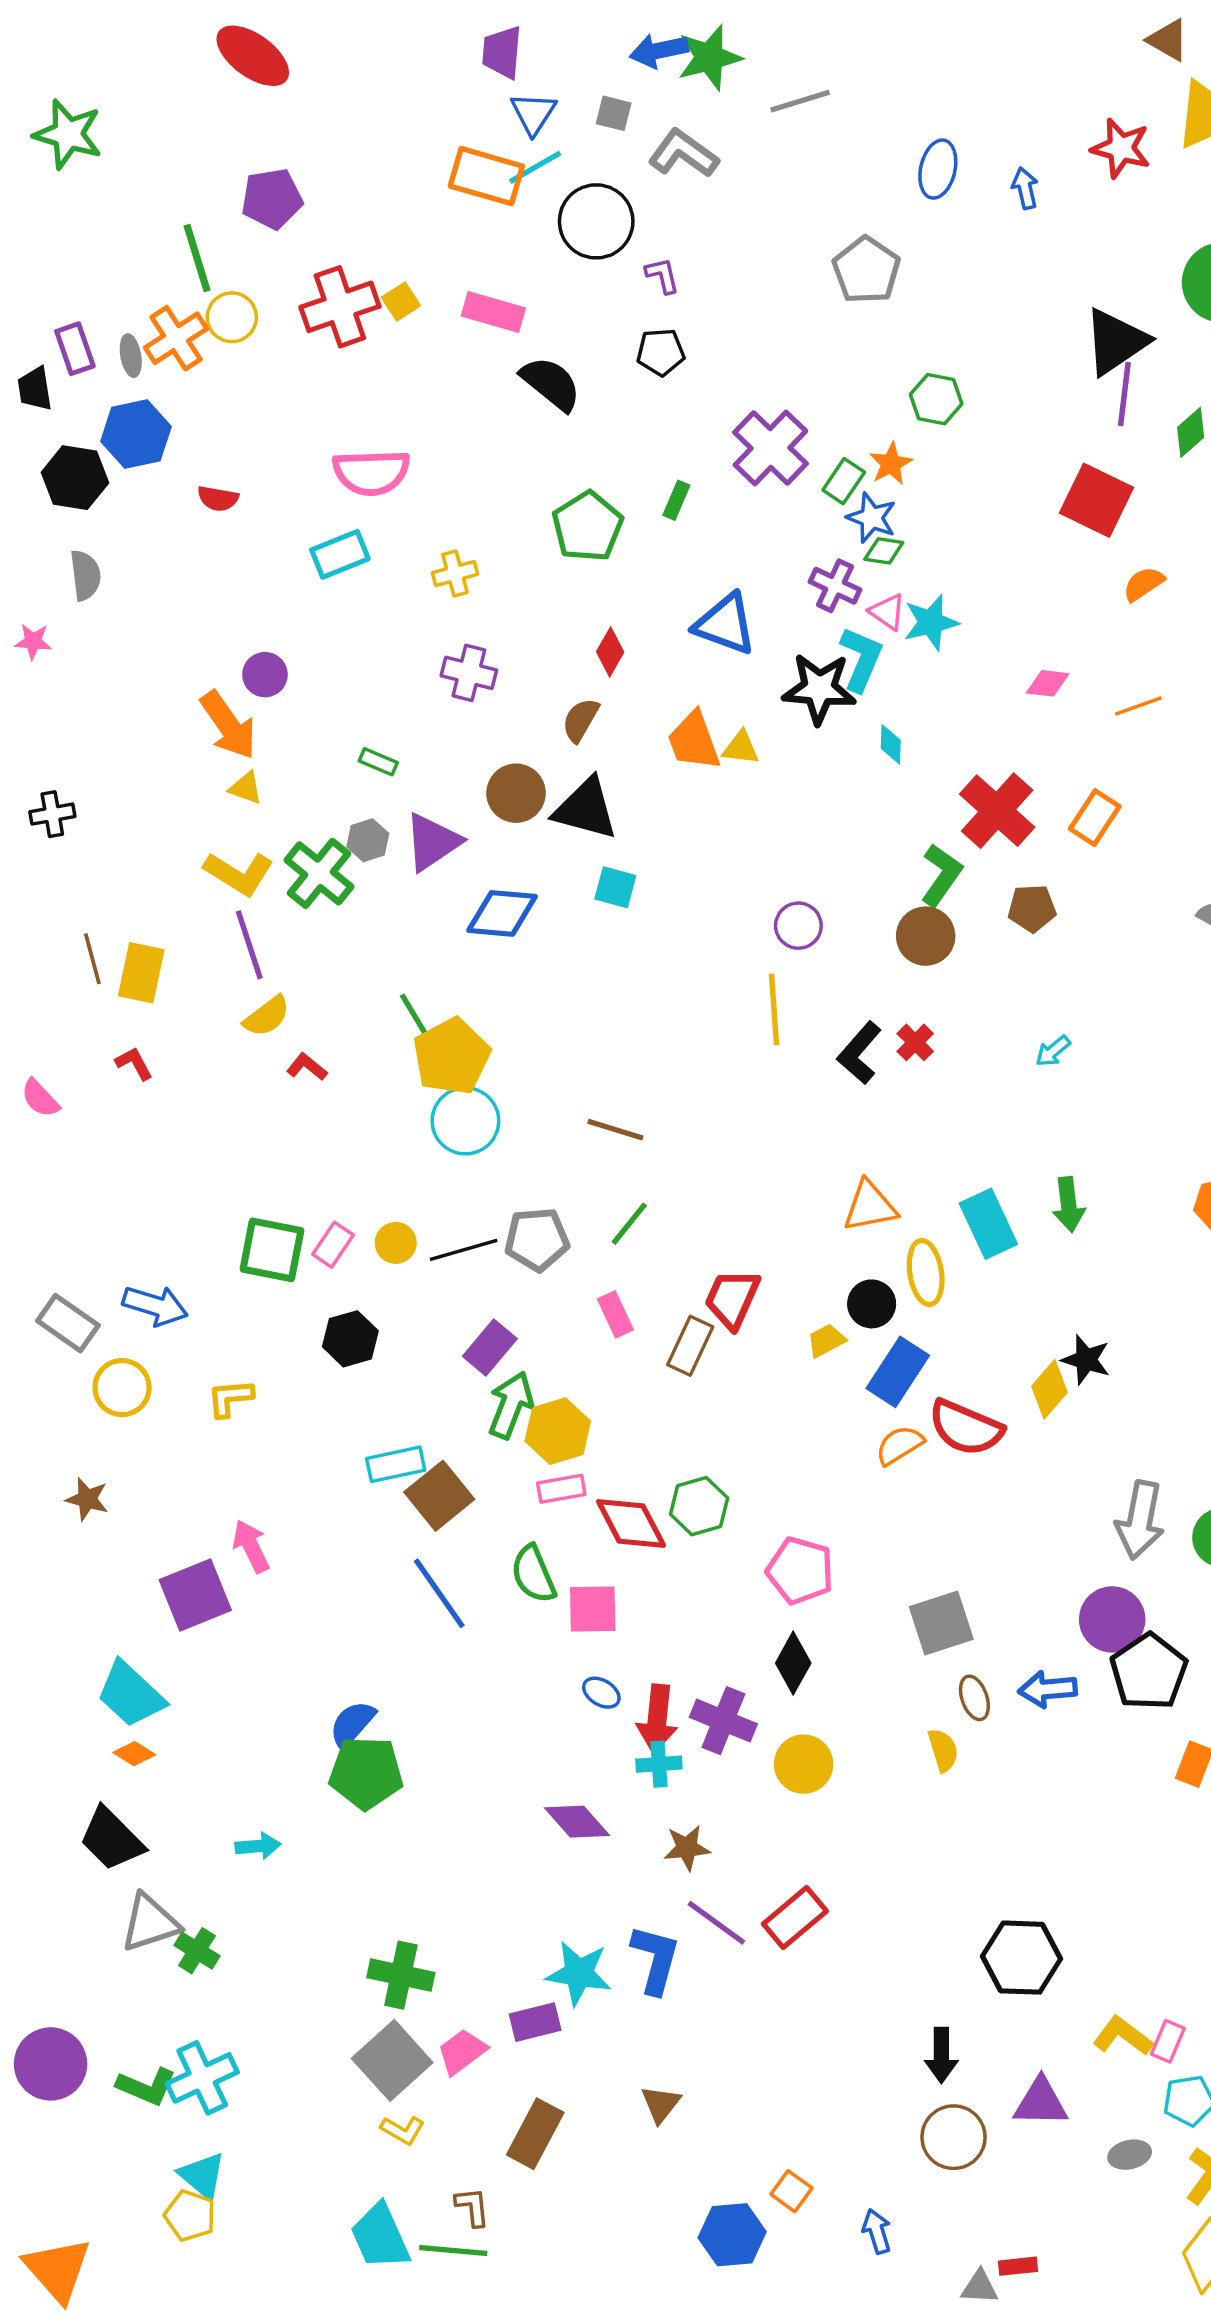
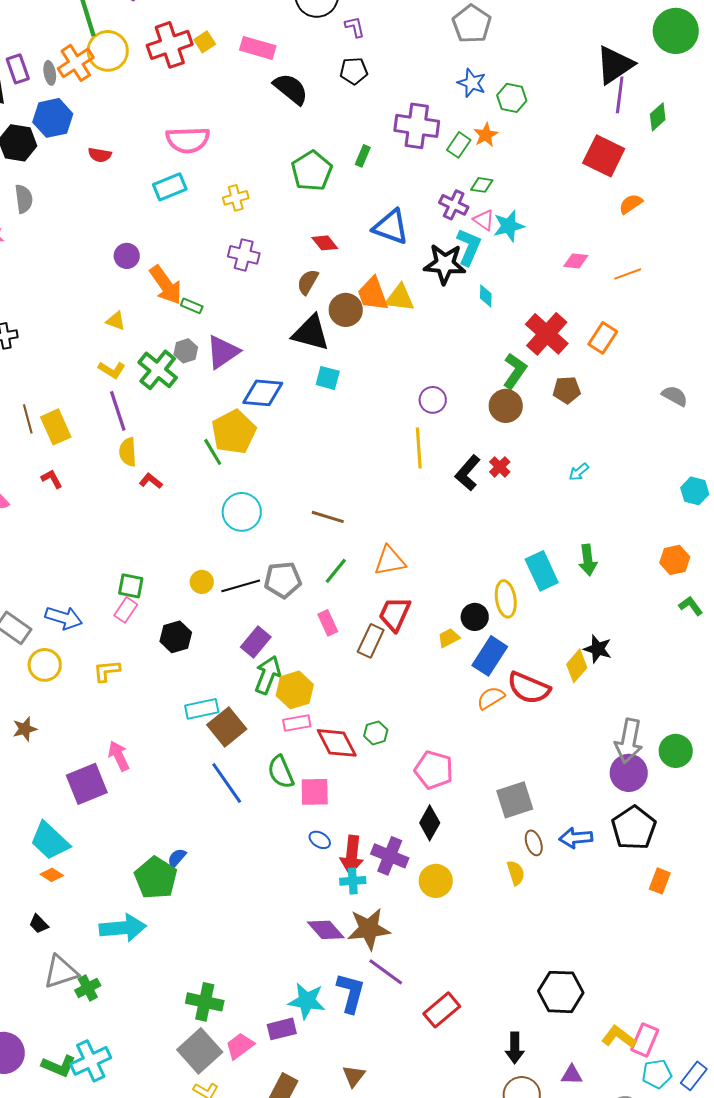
yellow circle: (232, 317) -> (108, 51), size x1.4
purple cross: (770, 448) -> (417, 126), turned -36
blue star: (872, 518) -> (472, 83), moved
red diamond: (610, 652) -> (325, 243), turned -68
orange arrow: (228, 725) -> (166, 285), moved
yellow triangle: (741, 748) -> (400, 298), size x1.4
brown circle: (516, 793) -> (346, 310), moved
yellow L-shape: (239, 873) -> (112, 370), size x0.7
yellow rectangle: (141, 973) -> (56, 427), turned -36
yellow semicircle: (267, 1016) -> (128, 452), turned 124
yellow pentagon: (451, 1056) -> (234, 432), moved
orange triangle: (870, 1206) -> (390, 561), moved
pink rectangle: (333, 1245) -> (126, 610), moved
green square: (272, 1250) -> (131, 586), size x0.7
brown star: (87, 1499) -> (25, 729), turned -30
green hexagon: (699, 1506) -> (376, 733), size x0.7
purple circle: (1112, 1619) -> (629, 773), moved
blue semicircle: (352, 1724) -> (177, 858), size x0.7
green pentagon: (366, 1773) -> (156, 878), moved, turned 30
purple diamond: (577, 1822) -> (326, 930), moved
black trapezoid: (112, 1839) -> (39, 924), size x0.5
cyan arrow: (258, 1846) -> (123, 928), size x1.8
brown star: (687, 1848) -> (369, 929), size x1.6
red rectangle: (795, 1918) -> (442, 1010), moved
green cross: (197, 1951) -> (88, 988), turned 30
pink rectangle: (1168, 2041) -> (645, 1040), size x1.4
purple triangle: (1041, 2102) -> (572, 1075), size x0.7

